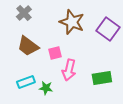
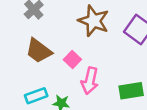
pink square: (55, 53) -> (72, 59), turned -32

